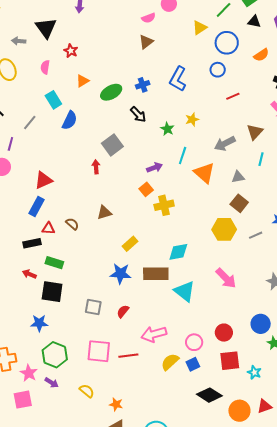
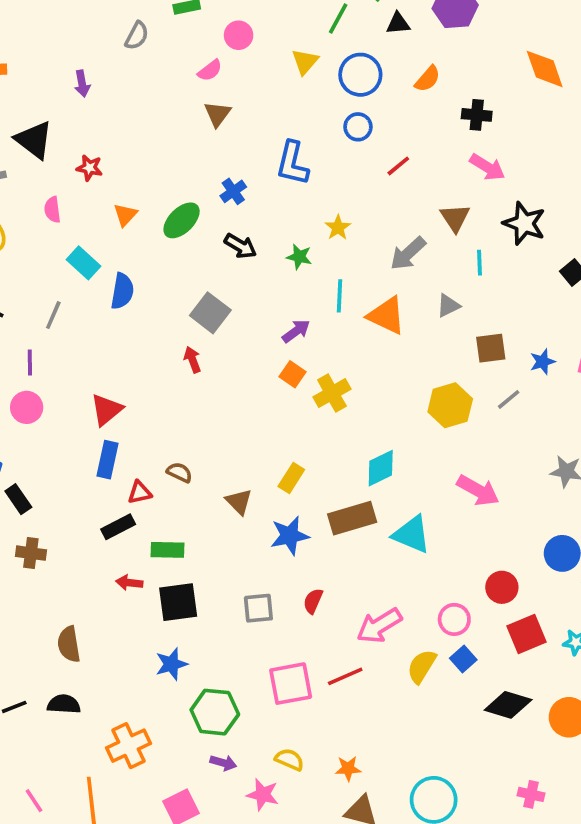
brown square: (239, 203) -> (491, 348), moved, turned -30
brown triangle: (104, 213) -> (239, 502), moved, turned -42
pink star: (29, 373) -> (263, 795), moved

